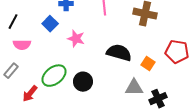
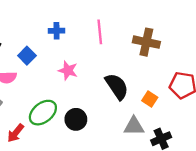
blue square: (50, 24) -> (27, 56), moved
black semicircle: (119, 53) -> (117, 86), turned 40

